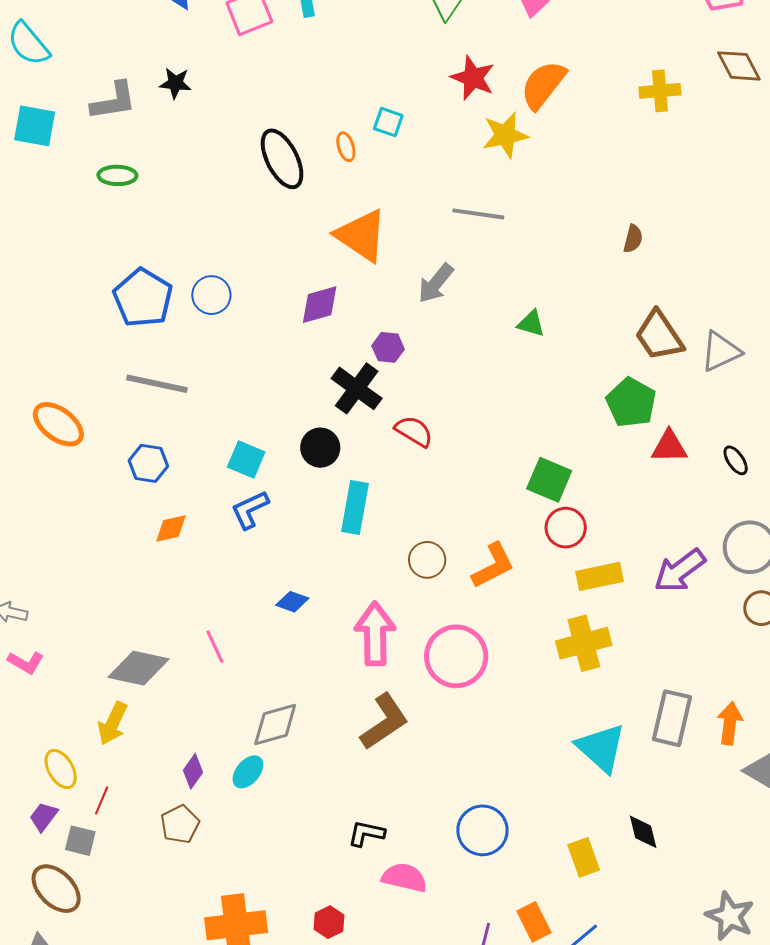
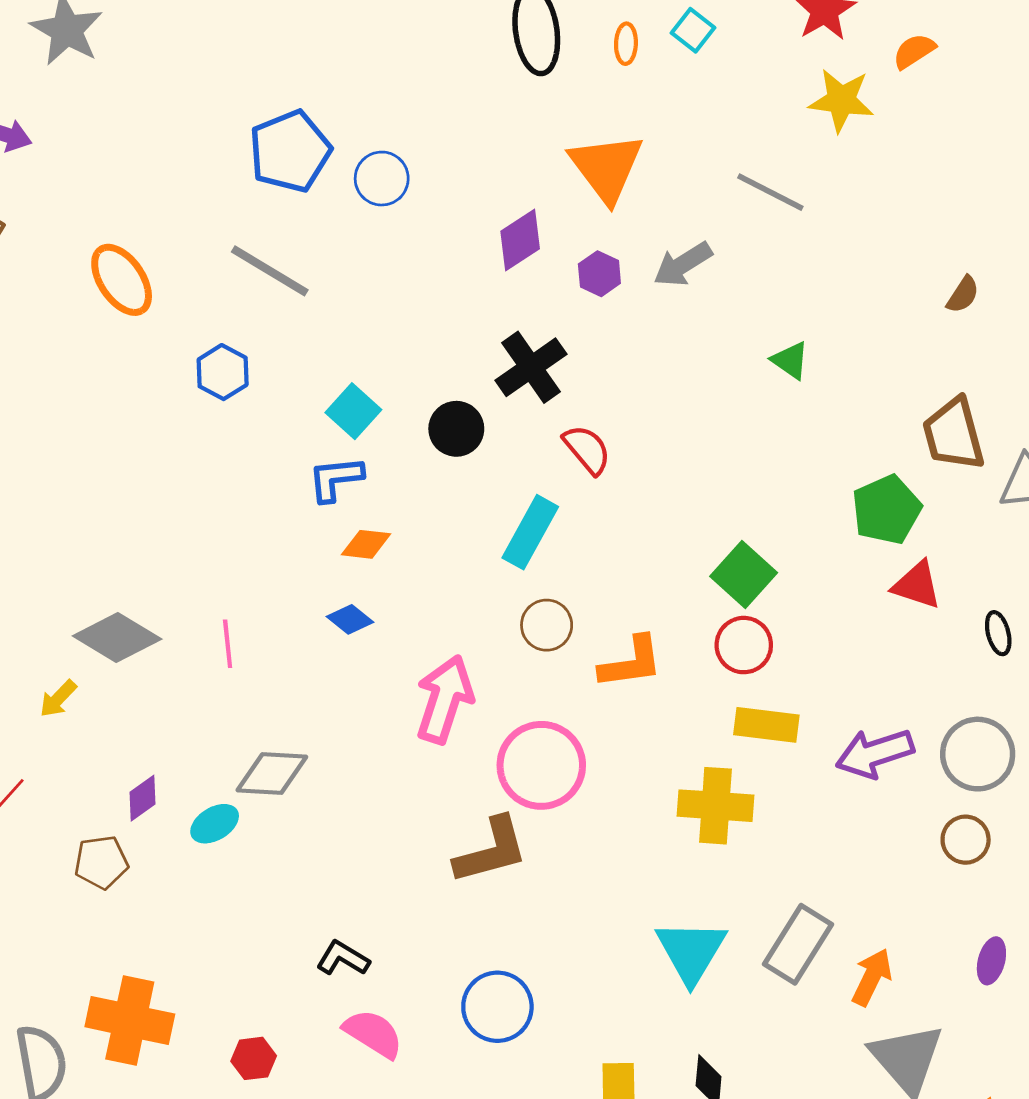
orange semicircle: (543, 85) -> (914, 51), size x0.6
purple diamond: (320, 305) -> (520, 240), turned -36
purple hexagon: (388, 347) -> (599, 274), moved
cyan rectangle: (355, 508) -> (530, 532), moved
orange diamond: (171, 528) -> (366, 544), moved
brown L-shape: (384, 722) -> (491, 851), moved
yellow arrow: (113, 723) -> (58, 699), size x0.7

